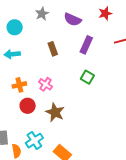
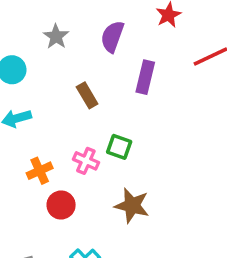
purple semicircle: (73, 19) -> (112, 37), turned 96
green square: (87, 77) -> (119, 147), moved
brown star: (55, 112) -> (132, 206), moved

